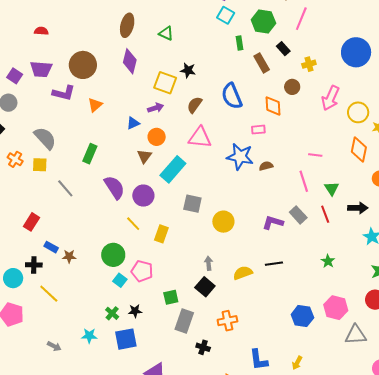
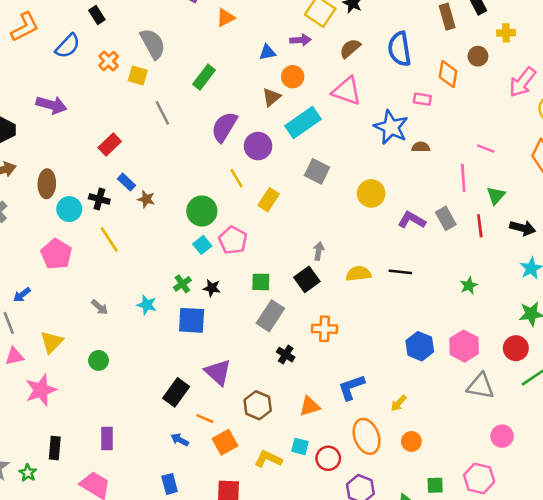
purple semicircle: (114, 187) -> (224, 127), turned -130
yellow circle: (223, 222) -> (371, 193), moved
blue L-shape: (259, 360) -> (351, 387), turned 65

